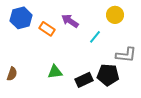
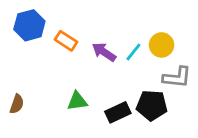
yellow circle: (115, 15) -> (162, 45), moved
purple arrow: (70, 21) -> (104, 52), moved

